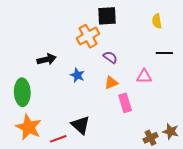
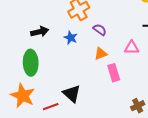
blue star: (77, 75) -> (71, 38), moved
green ellipse: (22, 92) -> (31, 63), moved

